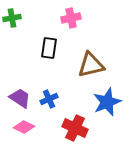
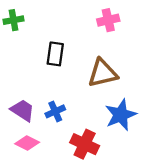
pink cross: (71, 18) -> (108, 20), moved

